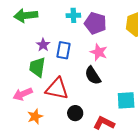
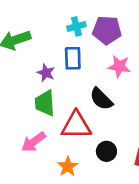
blue rectangle: (64, 50) -> (73, 58), moved
black semicircle: (93, 76) -> (101, 99), moved
orange star: (35, 116) -> (68, 166), moved

